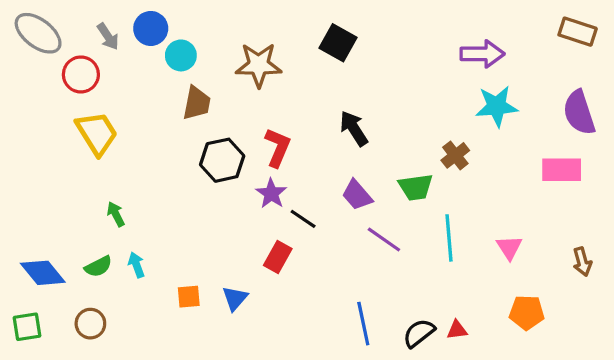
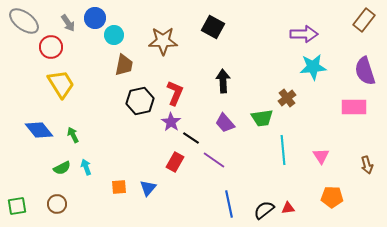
brown rectangle: (578, 32) -> (364, 20), turned -70
black arrow: (354, 128) -> (223, 81), turned 30
purple line: (384, 239) -> (214, 160), moved
blue diamond: (43, 273) -> (39, 130), moved

